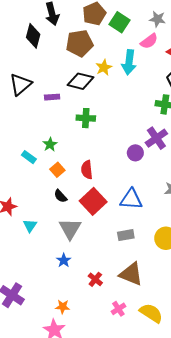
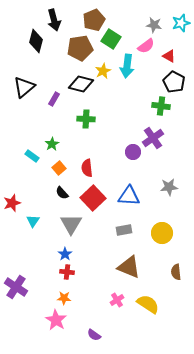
green square: (120, 22) -> (111, 39), moved
purple rectangle: (52, 97) -> (54, 99), turned -56
red cross: (95, 279) -> (67, 272), moved, turned -32

